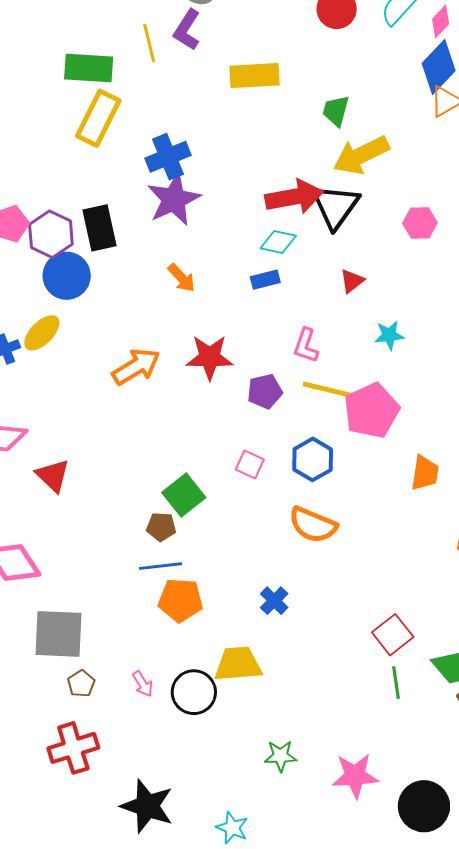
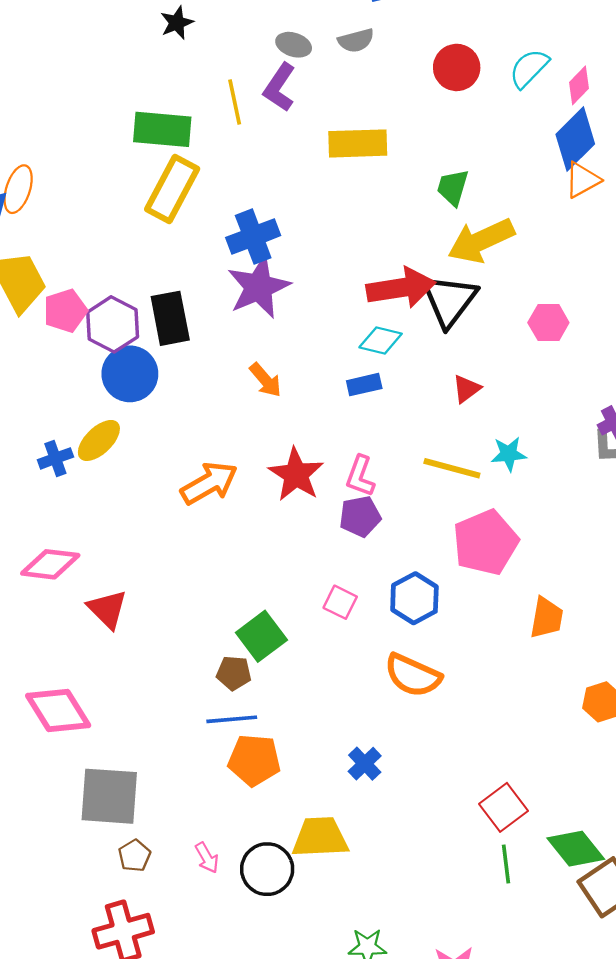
pink L-shape: (306, 346) -> (360, 476), moved
red star: (210, 357) -> (296, 475), turned 30
yellow line: (327, 389) -> (452, 468), moved

